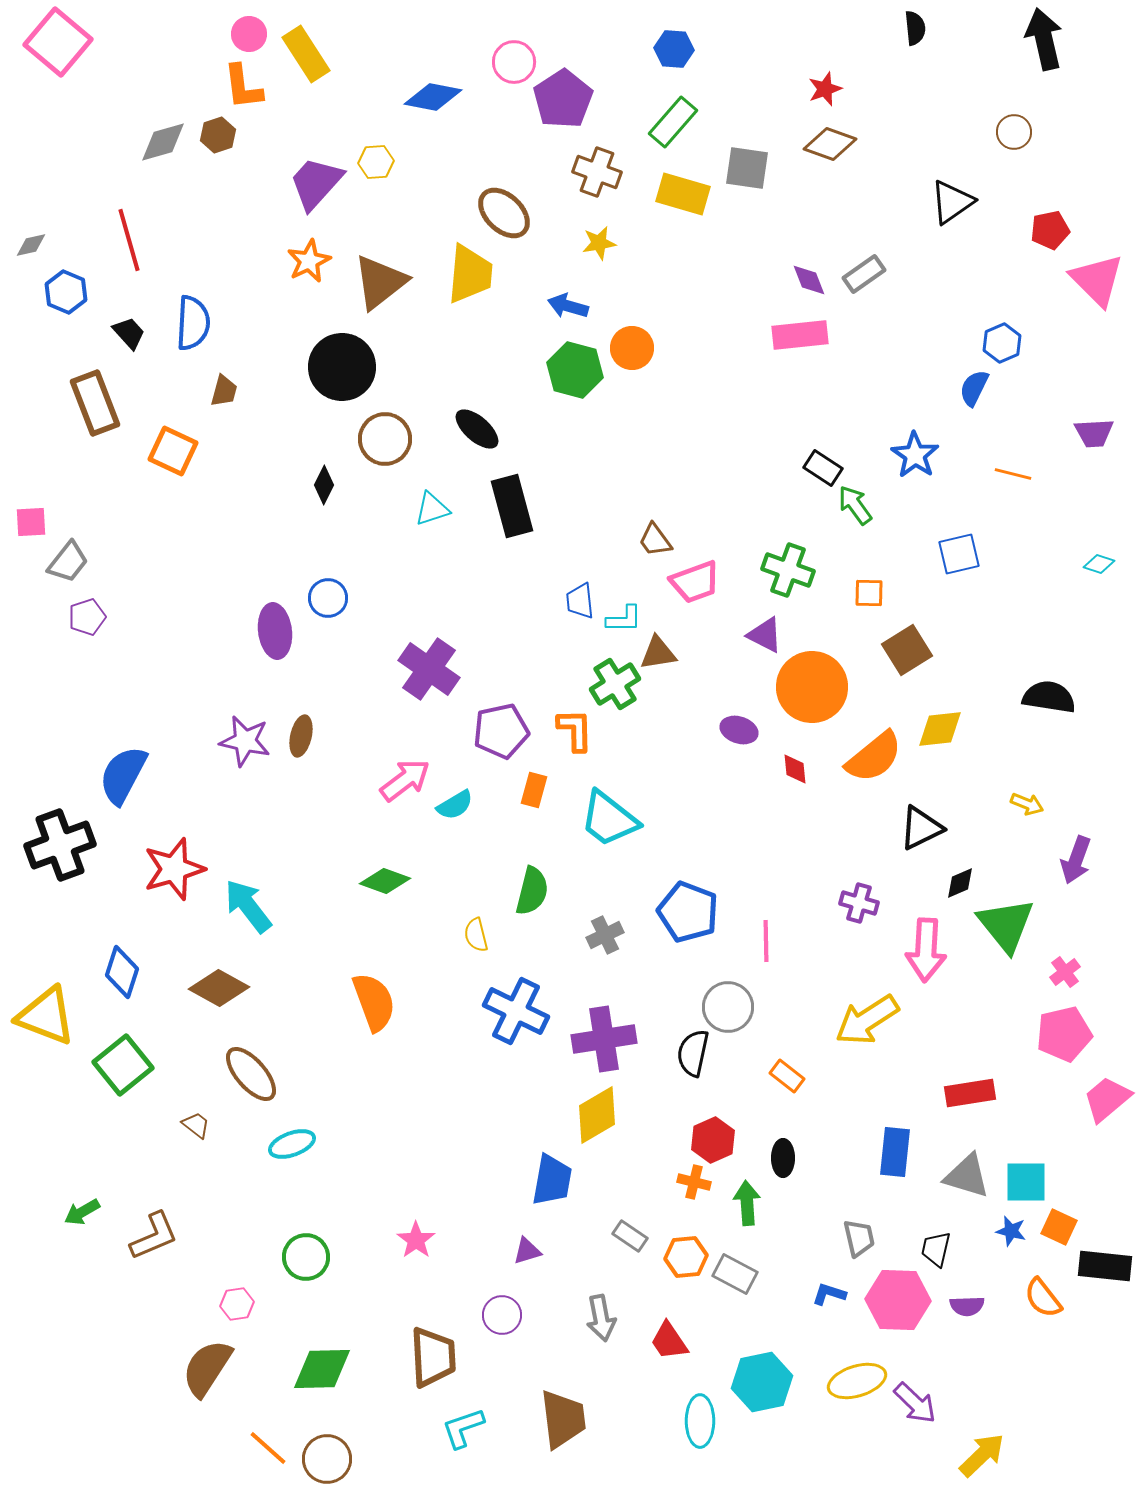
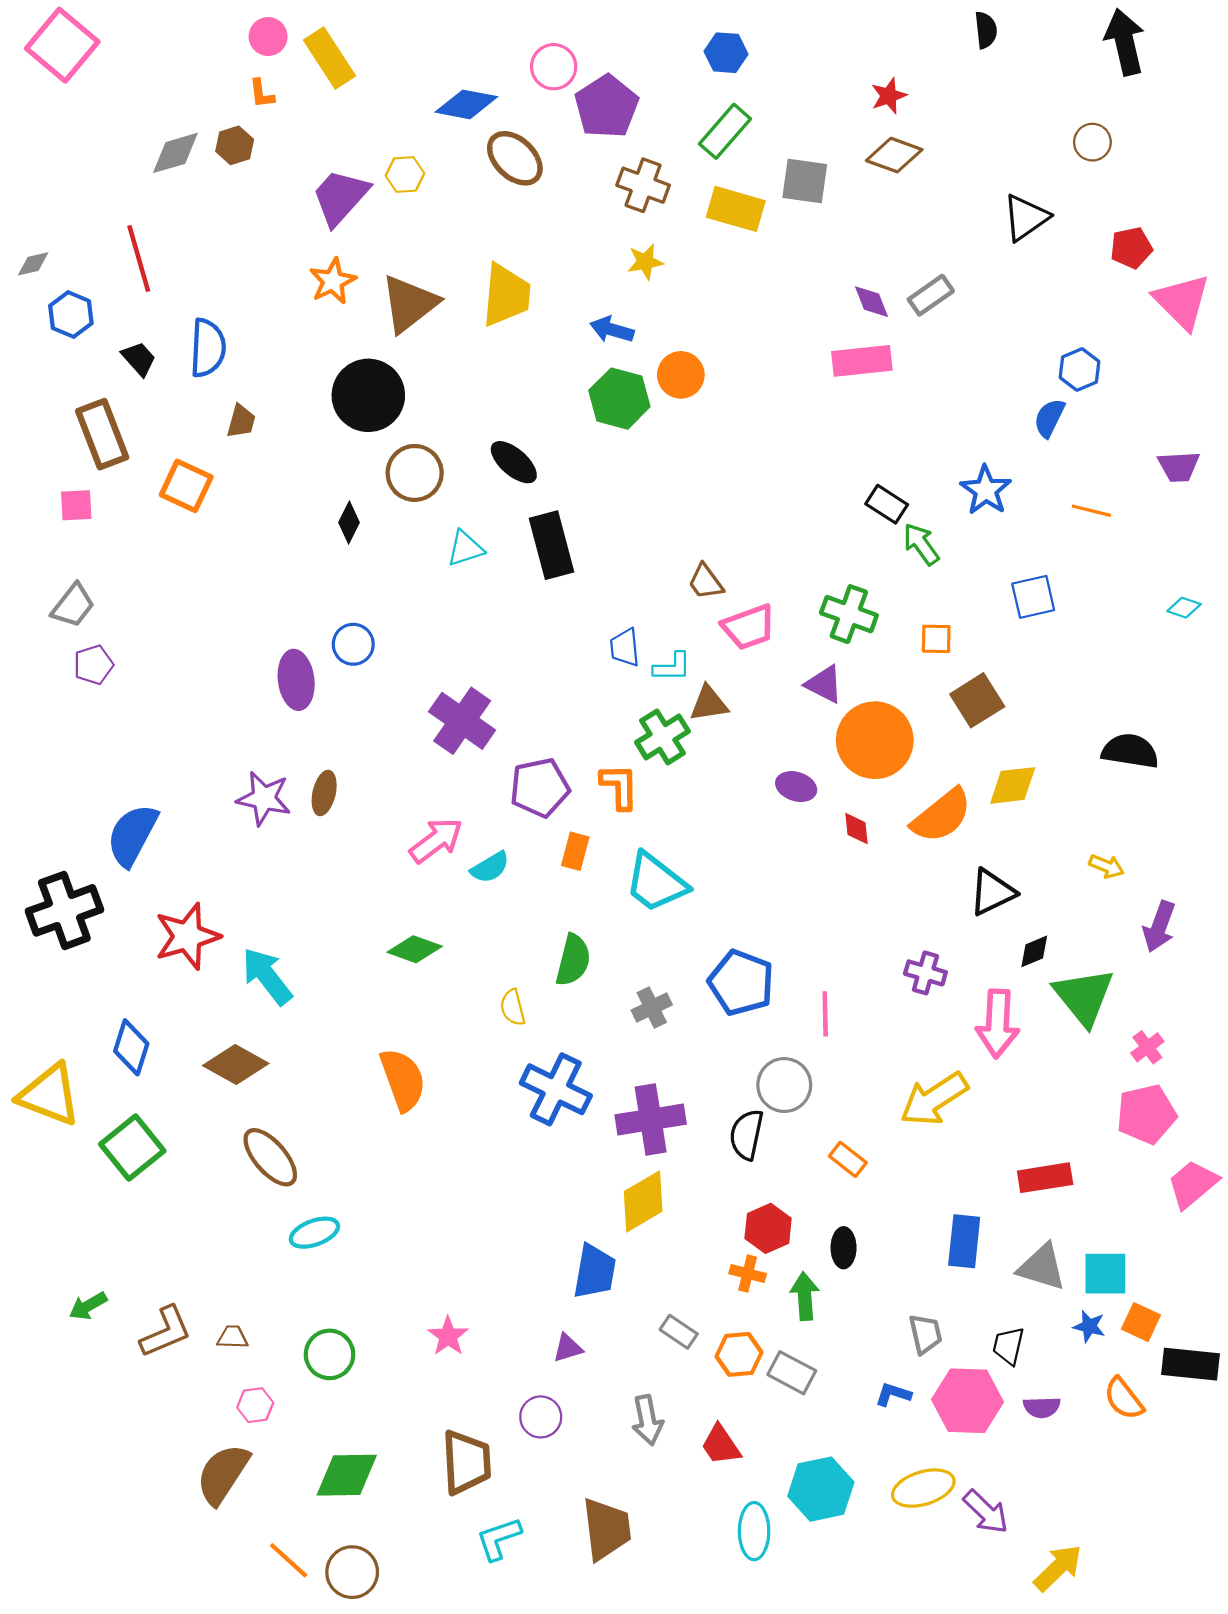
orange L-shape: (243, 87) -> (262, 94), size x0.6
brown ellipse: (504, 213) -> (515, 158), moved
pink square: (31, 522) -> (76, 505), moved
brown trapezoid: (196, 1125) -> (233, 1337), moved, turned -36

